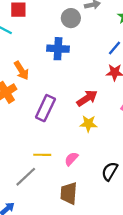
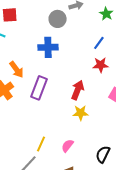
red arrow: (87, 98) -> (78, 90), turned -30
purple rectangle: (45, 108) -> (39, 88), moved
yellow line: (42, 155) -> (41, 144), turned -63

